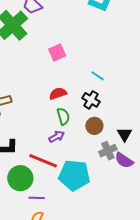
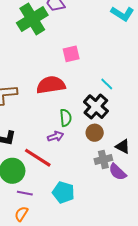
red semicircle: (58, 93) -> (51, 85), moved, size x1.6
black cross: (91, 100) -> (96, 107), size x1.4
black triangle: (125, 134) -> (123, 146), turned -42
cyan pentagon: (74, 175) -> (63, 192), moved, size x0.7

